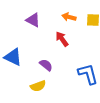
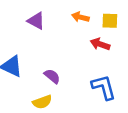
red arrow: (62, 39) -> (100, 44), moved, turned -35

